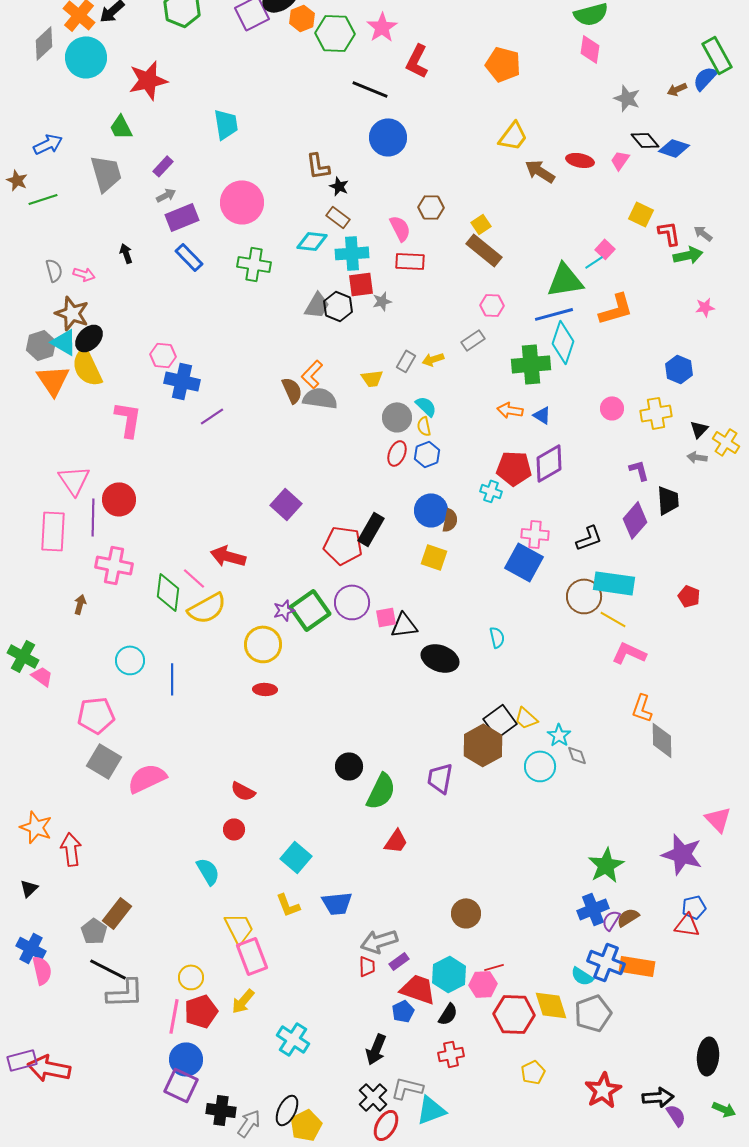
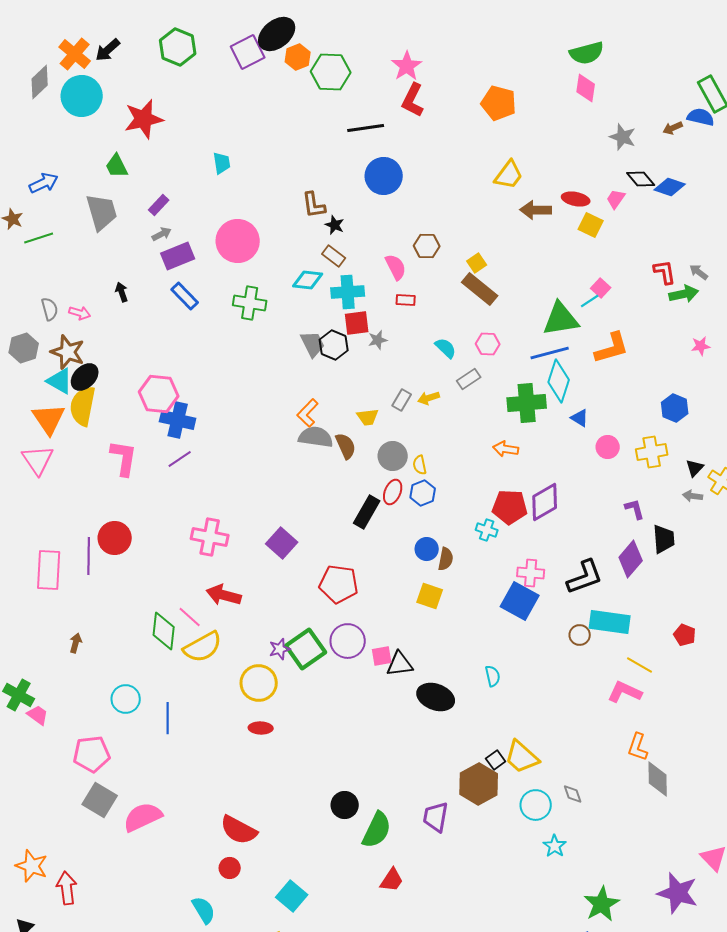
pink star: (382, 27) -> (407, 66), moved
blue semicircle: (705, 78) -> (701, 117), turned 60
black line: (370, 89) -> (366, 128), turned -30
cyan trapezoid: (226, 124) -> (222, 163), size x0.7
brown arrow: (540, 171) -> (536, 210), turned -32
yellow square: (641, 214) -> (591, 225), moved
red rectangle: (410, 261) -> (406, 300), size x0.7
gray trapezoid: (317, 305) -> (313, 344), turned -56
gray hexagon: (41, 345) -> (24, 348), moved
pink hexagon: (163, 355) -> (159, 394), size x1.5
yellow semicircle: (87, 367) -> (83, 406), turned 36
brown semicircle: (292, 390) -> (346, 446), moved
cyan semicircle: (426, 406) -> (446, 348), moved
blue triangle: (542, 415) -> (580, 418), moved
purple line: (212, 416) -> (180, 459), moved
pink triangle: (74, 480) -> (38, 460), moved
blue circle: (431, 510) -> (427, 549), size x0.7
black rectangle: (371, 529) -> (367, 512), moved
black L-shape: (589, 538) -> (585, 577), size x1.4
pink cross: (114, 565) -> (210, 537), moved
brown circle: (584, 596) -> (580, 635), size x0.6
yellow line: (613, 619) -> (640, 665), moved
yellow trapezoid: (526, 718) -> (522, 757), size x1.5
black square: (500, 721) -> (496, 760), size x0.6
cyan star: (559, 735) -> (555, 846), moved
red semicircle: (243, 791) -> (239, 830), size x1.5

